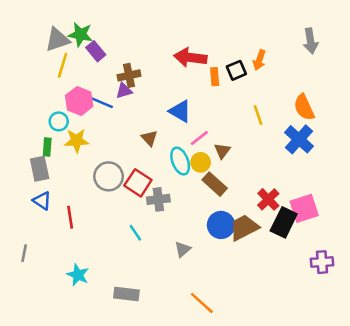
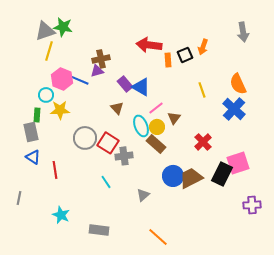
purple rectangle: (96, 51) -> (125, 84), moved
brown rectangle: (215, 184) -> (156, 144), moved
red cross: (268, 199) -> (203, 142), moved

